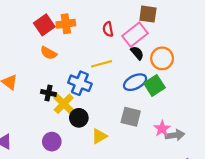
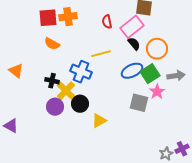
red square: (44, 25) -> (48, 18), turned 30
gray square: (131, 117) -> (139, 103), moved
pink star: (162, 129) -> (157, 92), moved
gray arrow: (175, 135) -> (176, 76), moved
purple circle: (52, 142) -> (55, 107), moved

